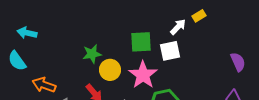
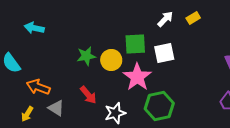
white arrow: (178, 27) -> (165, 19), moved
cyan arrow: (27, 33) -> (34, 28), moved
yellow circle: (110, 70) -> (111, 60), moved

